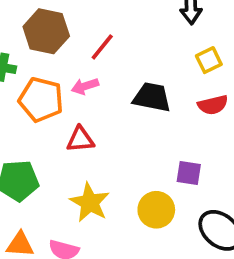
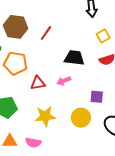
pink arrow: (85, 86) -> (64, 81), moved
yellow star: (90, 203) -> (45, 116), turned -30

